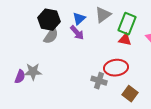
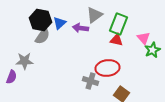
blue triangle: (79, 19) -> (60, 23), moved
purple arrow: (77, 33) -> (80, 28), moved, turned 140
gray star: (33, 72) -> (24, 61), moved

